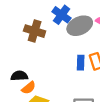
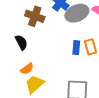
black semicircle: (19, 76) -> (21, 42), moved, turned 63

